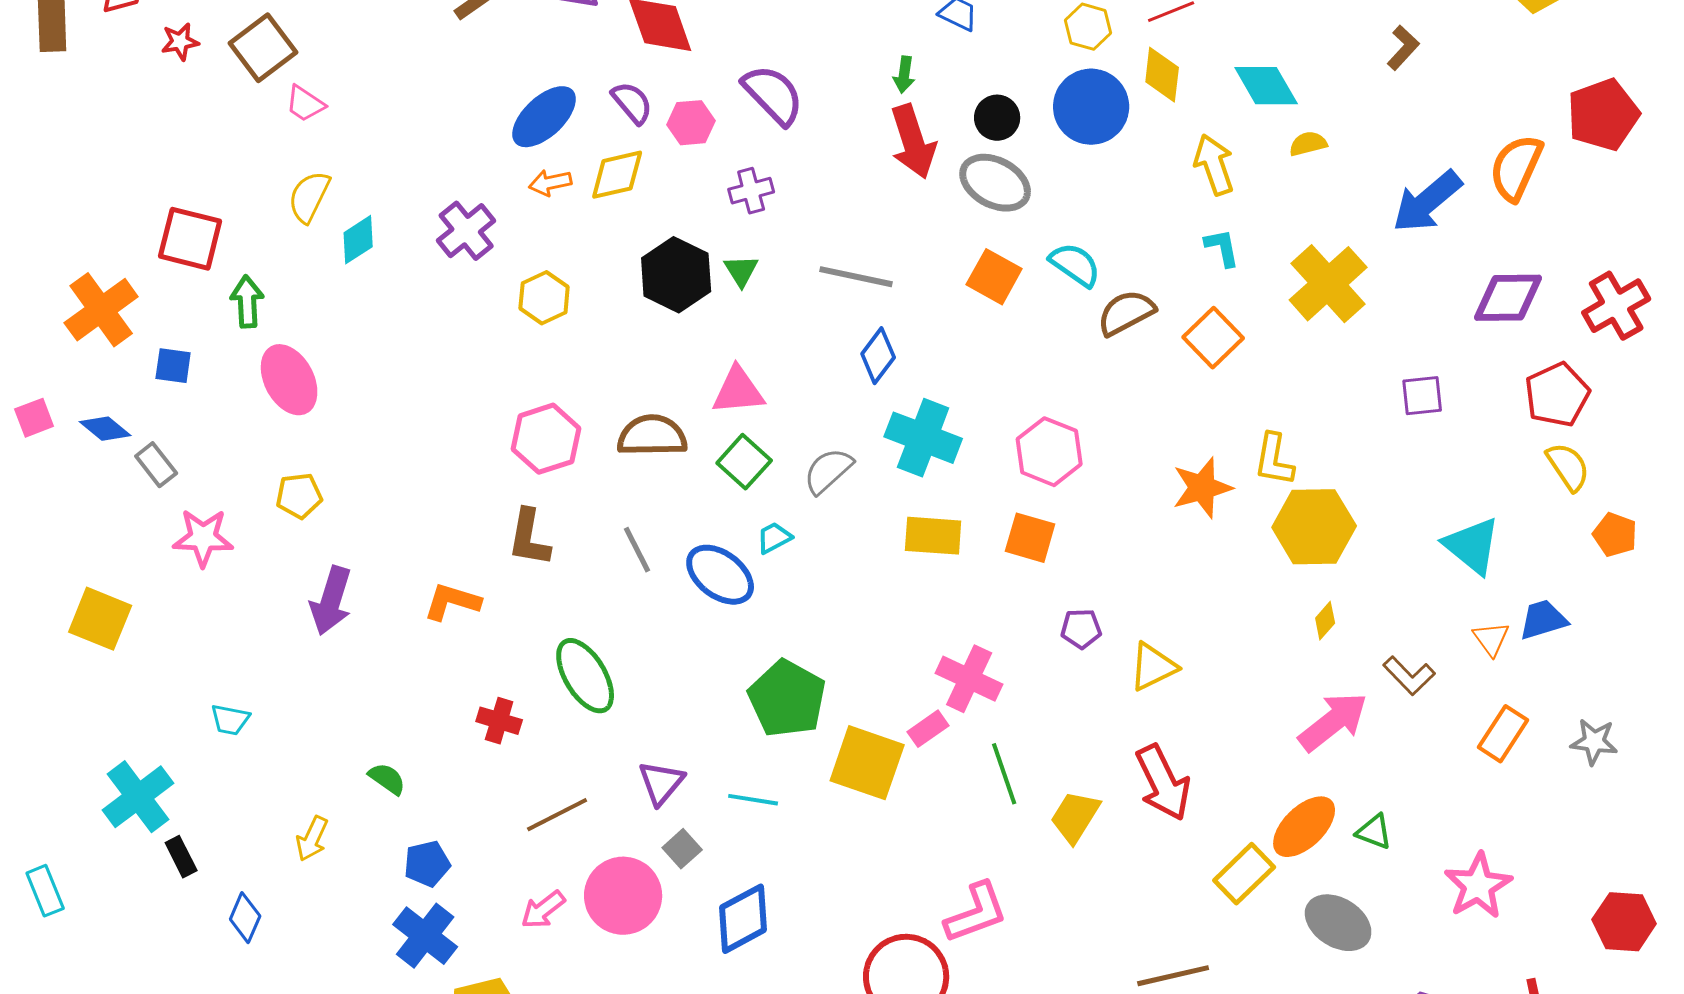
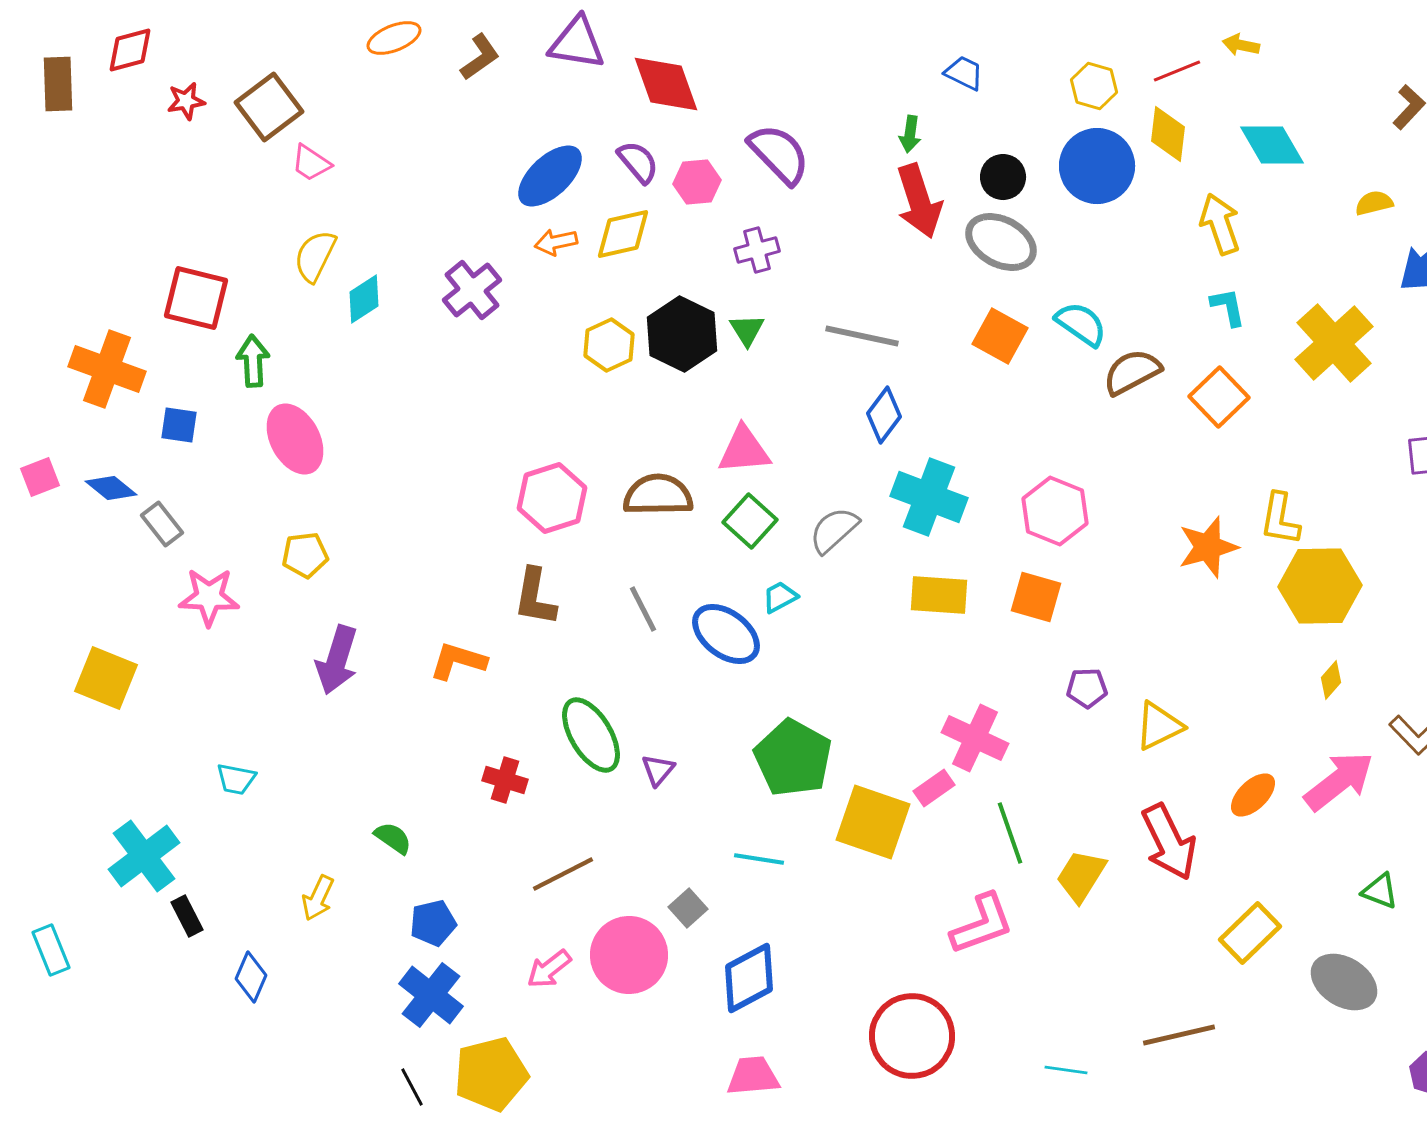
yellow semicircle: (1308, 144) -> (1374, 203), moved
yellow hexagon: (544, 298) -> (609, 345), moved
orange cross: (101, 310) -> (107, 369), turned -34
purple triangle: (661, 783) -> (658, 770), moved, size x0.7
orange ellipse: (1304, 827) -> (1253, 795), moved, size x0.7
pink L-shape: (976, 913) -> (982, 924), moved

